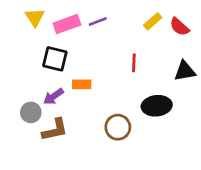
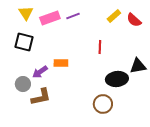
black square: (55, 59) -> (24, 42), moved
black triangle: (185, 71) -> (138, 66), moved
brown circle: (118, 127) -> (103, 104), moved

